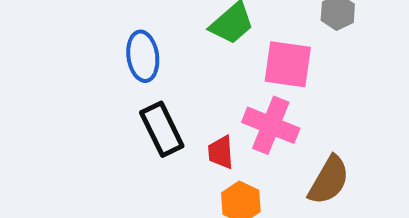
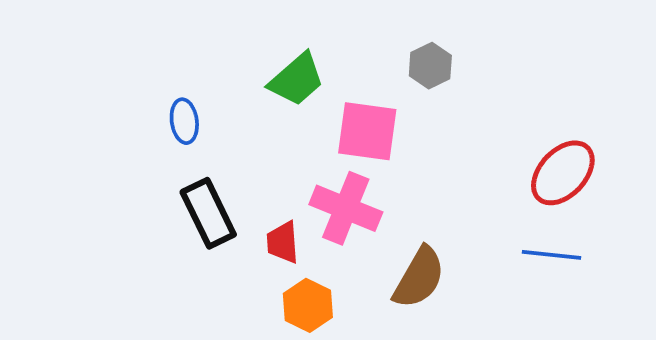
blue ellipse: (143, 56) -> (184, 121), size x0.7

